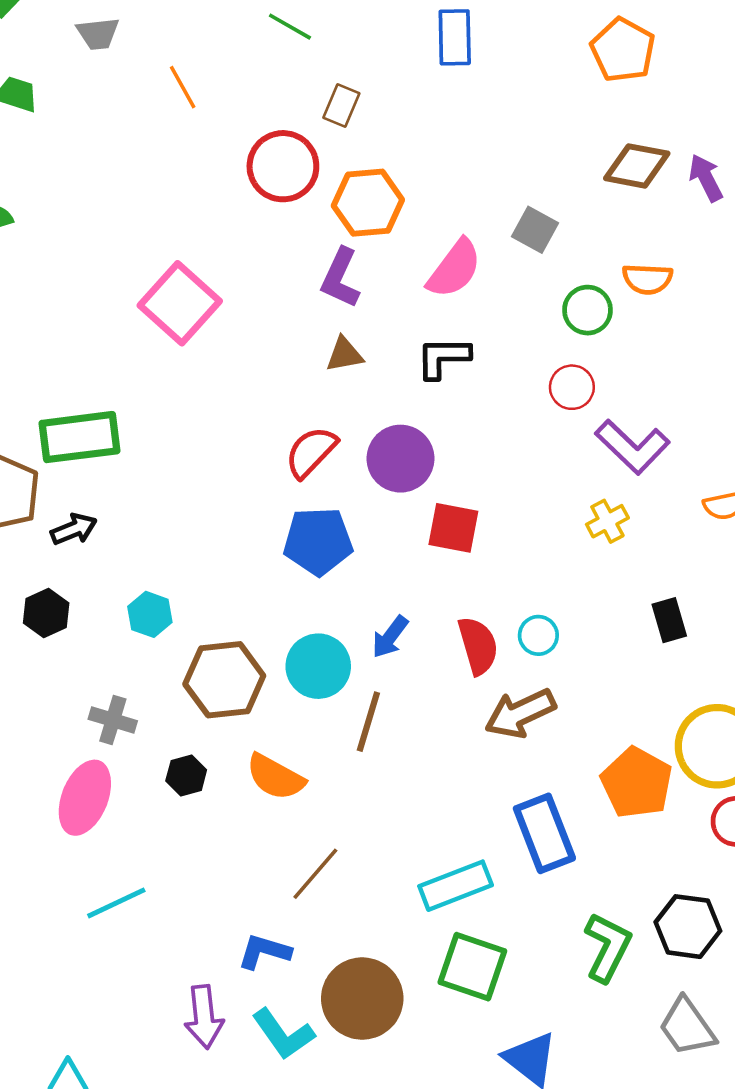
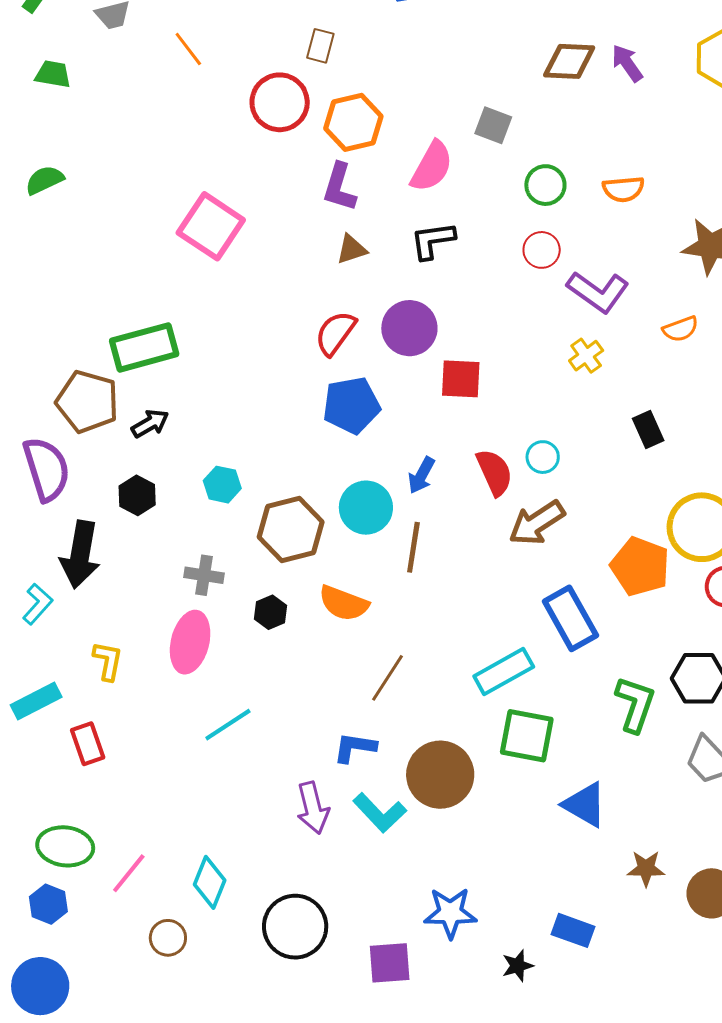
orange semicircle: (647, 279) -> (623, 189), moved

